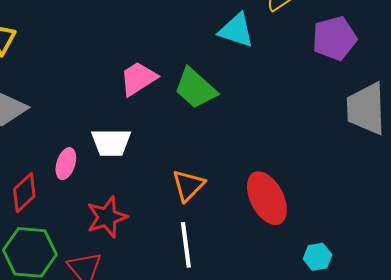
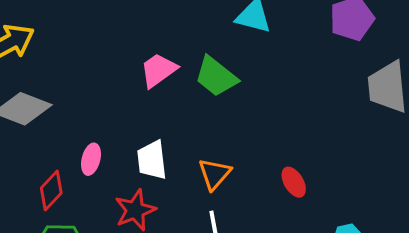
white trapezoid: (111, 142) -> (152, 160), moved, turned 87
red ellipse: (267, 198) -> (294, 182), size x0.6

